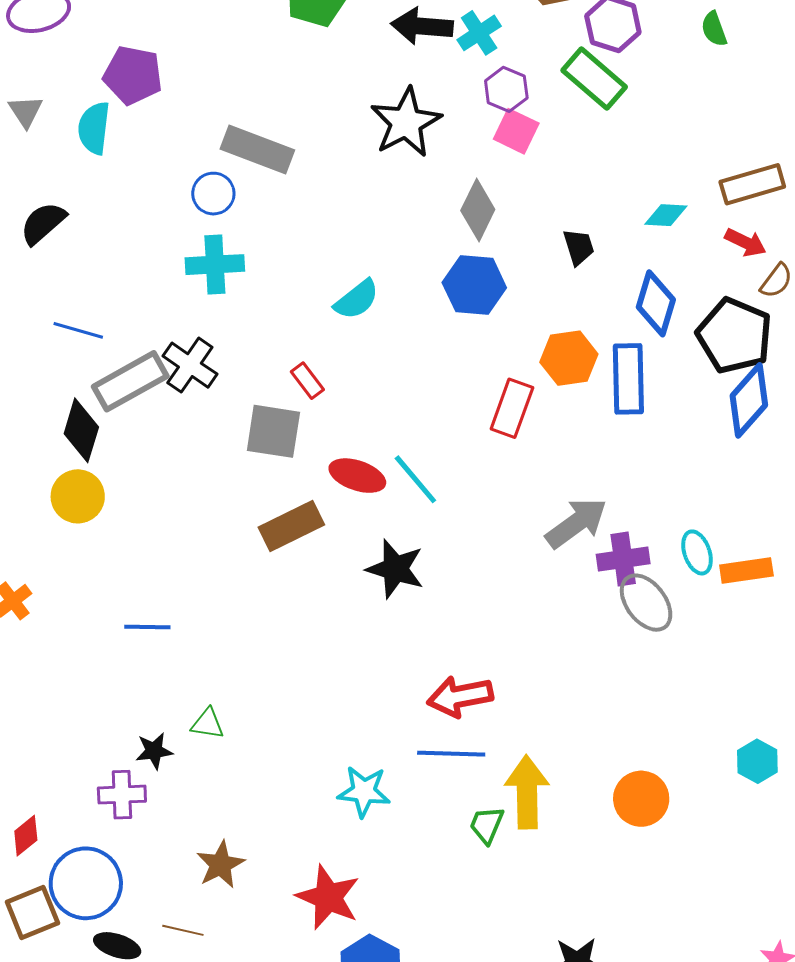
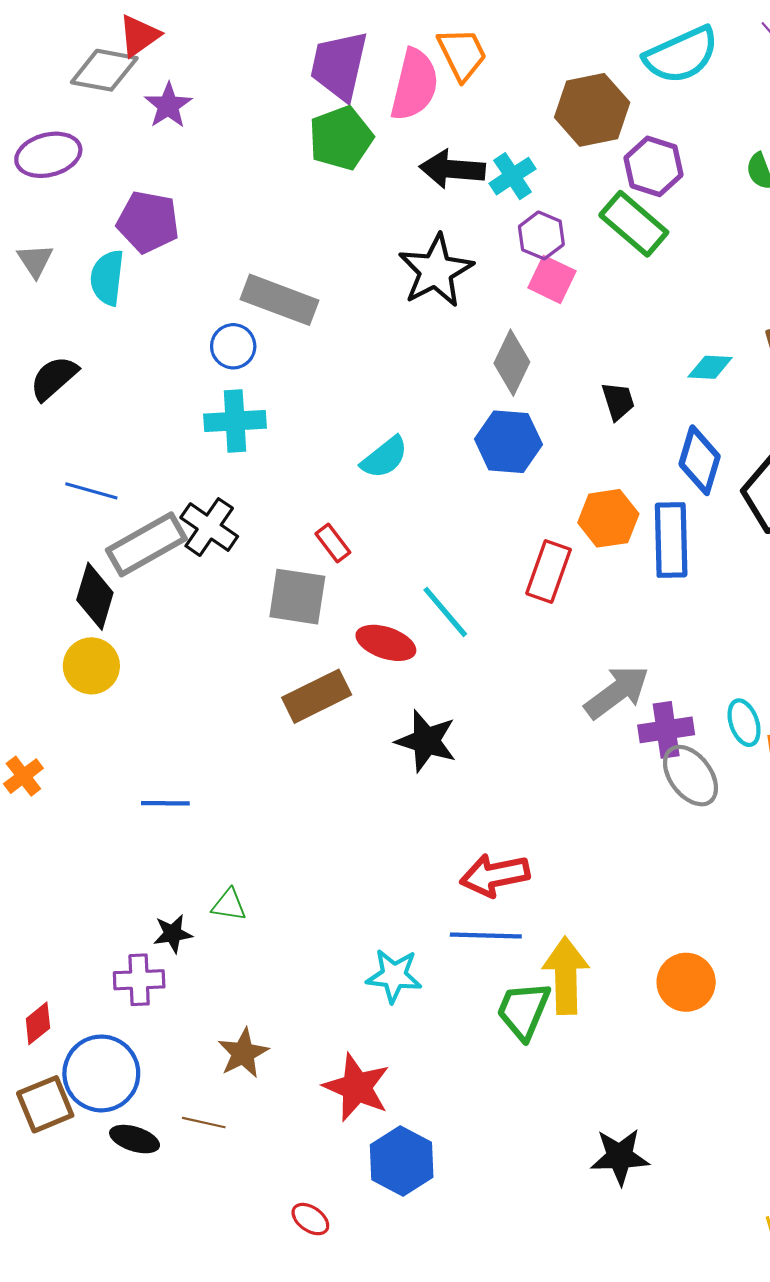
cyan line: (415, 479) -> (445, 612), moved
green trapezoid: (487, 825) -> (523, 1010), size x1.5

